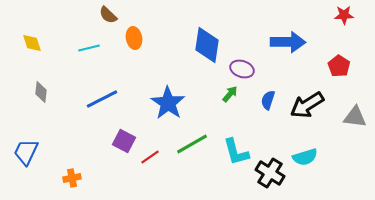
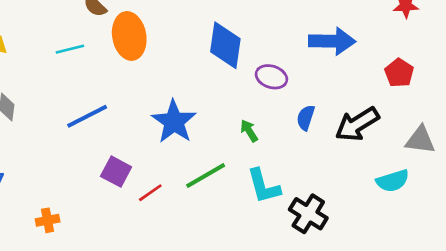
orange ellipse: (134, 38) -> (129, 36), size x1.6
green arrow: (230, 94) -> (249, 131), moved, turned -72
cyan semicircle: (305, 157) -> (393, 181), moved

